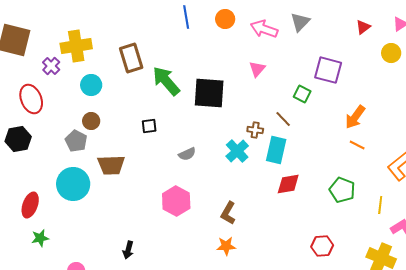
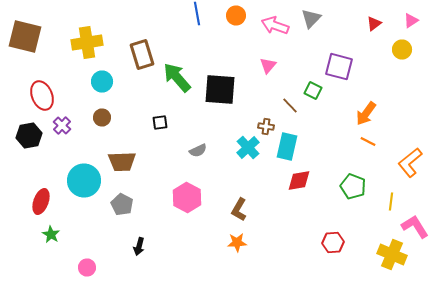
purple cross: (51, 66) -> (62, 126), moved
brown line: (283, 119) -> (290, 106), moved
gray pentagon: (76, 141) -> (122, 204), moved
green star: (40, 238) -> (51, 234), turned -30

